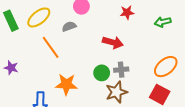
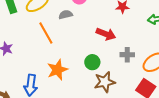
gray cross: (121, 70) -> (127, 55), moved
orange star: (66, 84) -> (57, 70), turned -30

